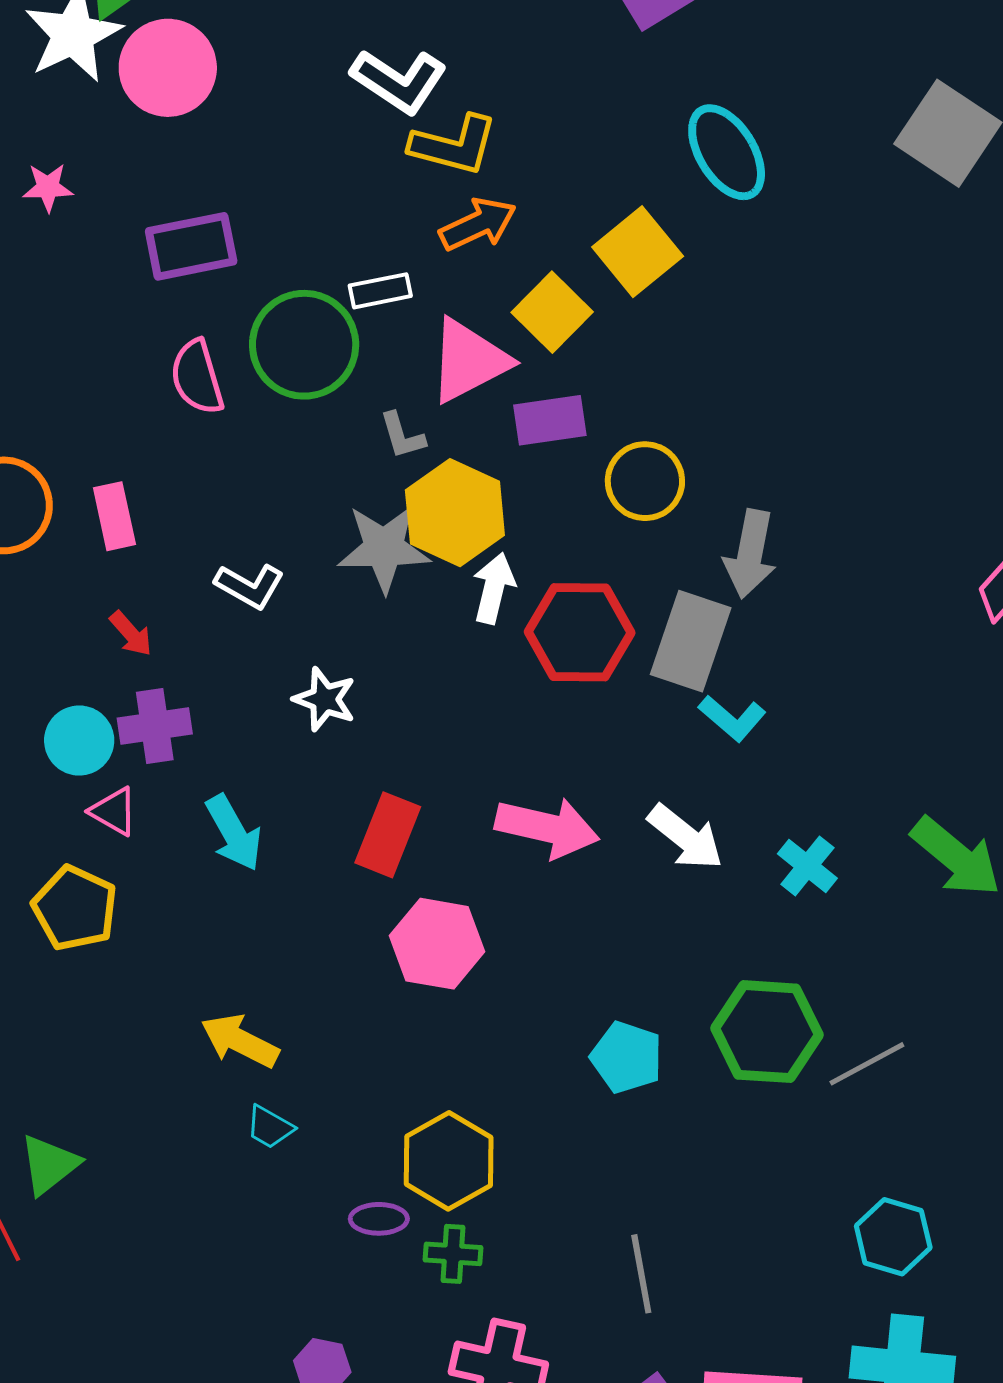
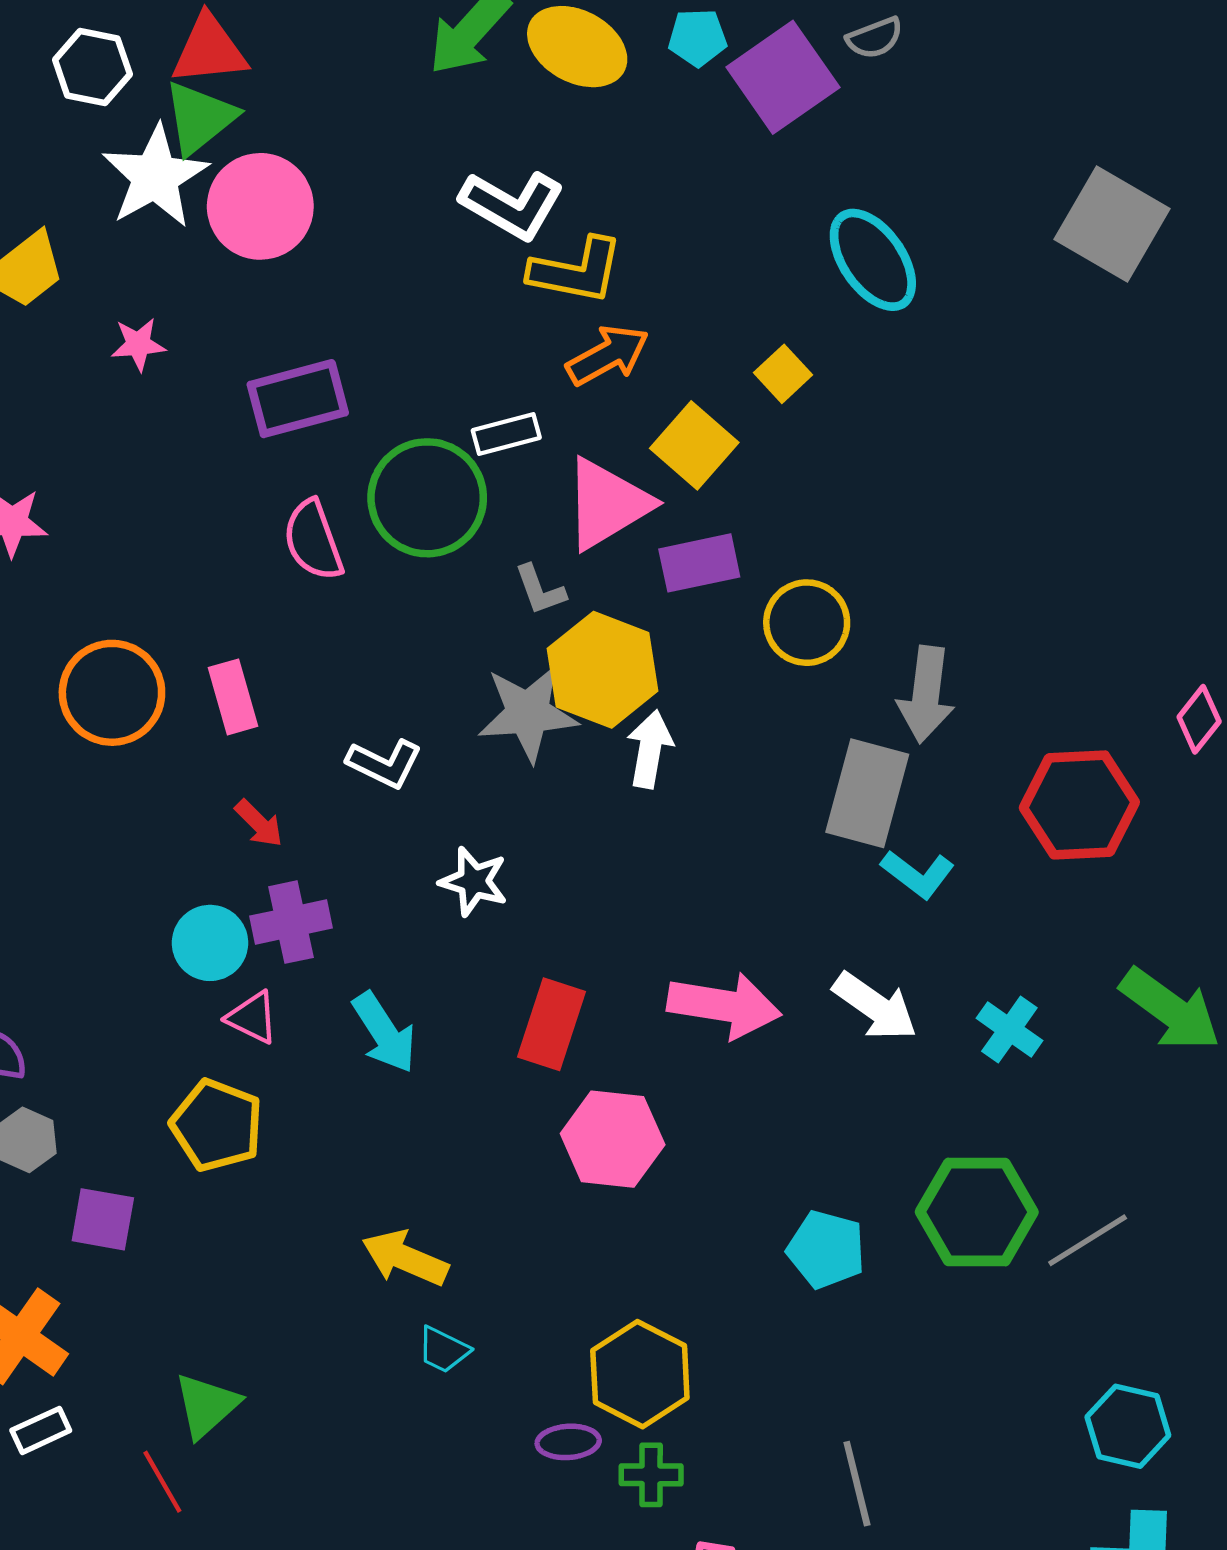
yellow square: (638, 252) -> (783, 374), size x0.6
red hexagon: (580, 632) -> (1079, 805), moved

